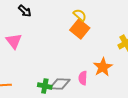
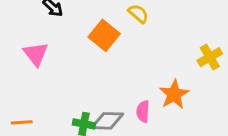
orange square: (80, 29) -> (104, 35), moved

